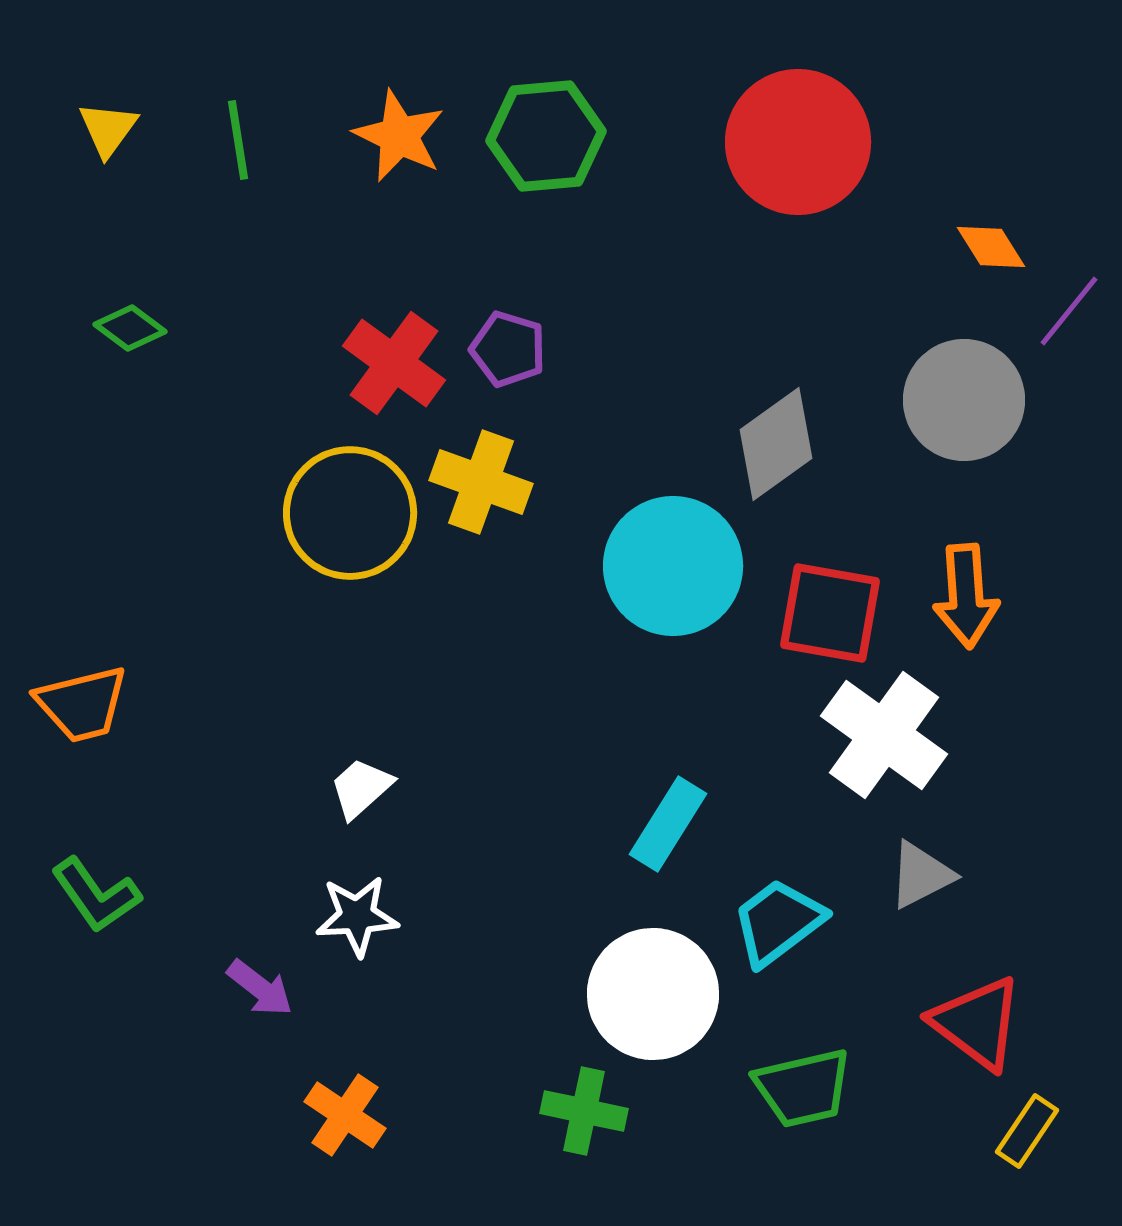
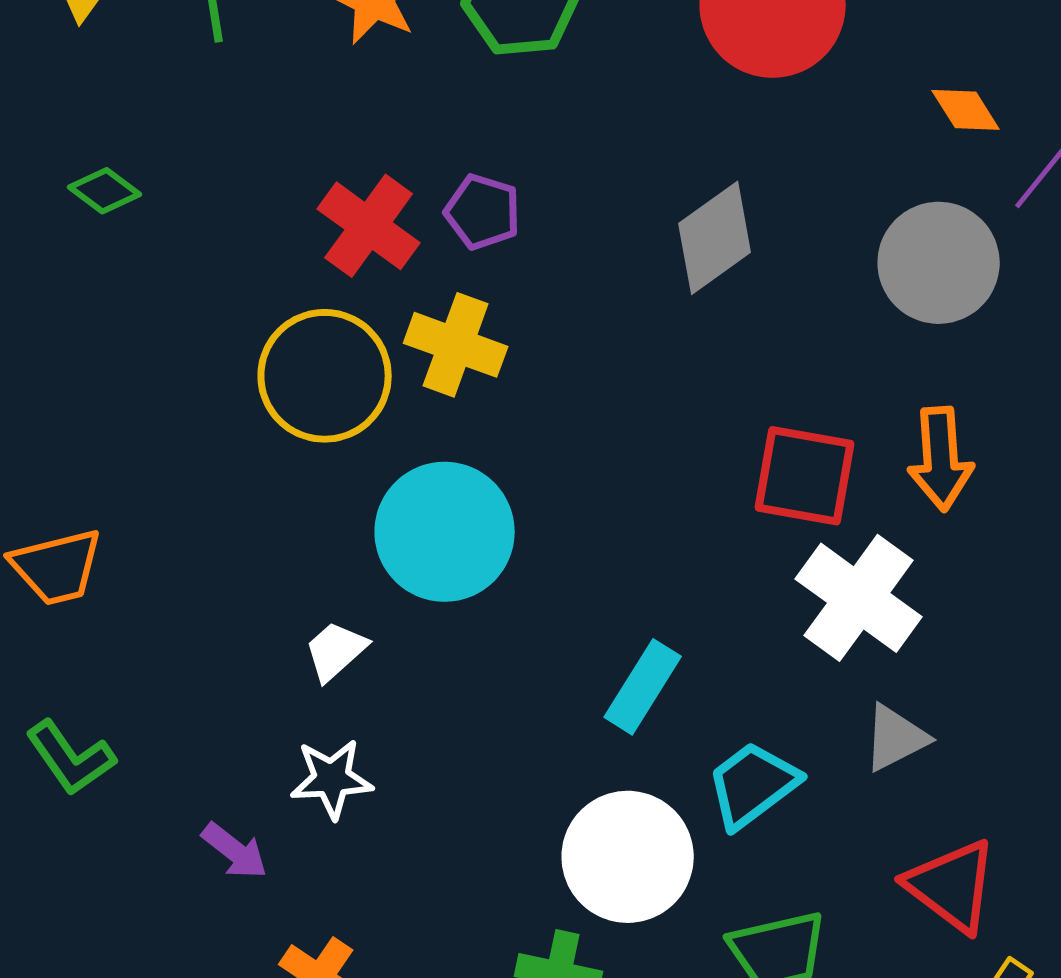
gray diamond: (776, 444) -> (715, 238), moved
cyan circle: (673, 566) -> (445, 532), moved

